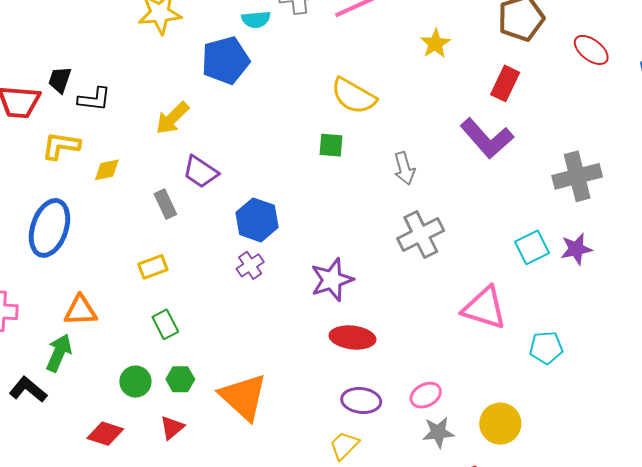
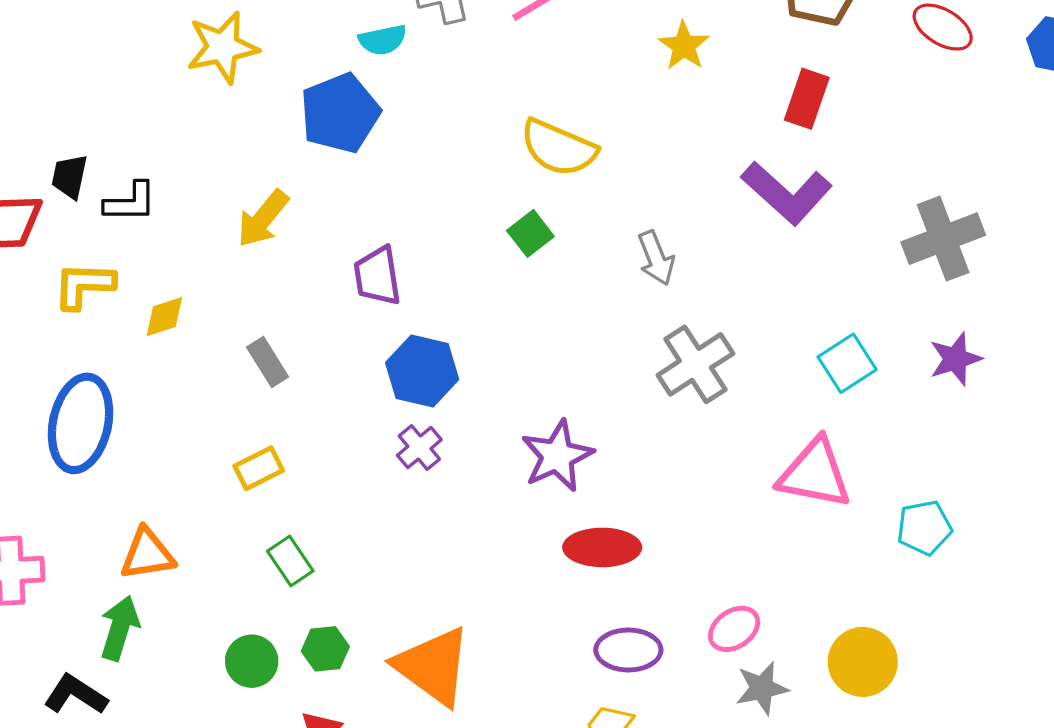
green square: (331, 145) -> (530, 233), turned -36
purple trapezoid: (201, 172) -> (377, 276), moved, turned 54
cyan square: (532, 247) -> (847, 363), moved

